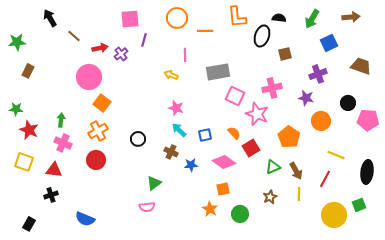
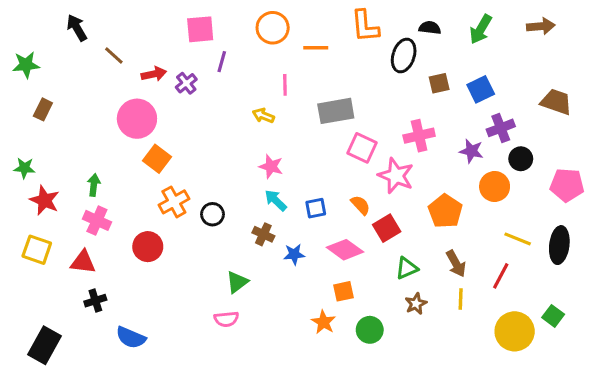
blue square: (329, 43) -> (481, 89), moved
purple cross: (318, 74) -> (501, 128), moved
black circle: (348, 103) -> (521, 159), moved
orange cross: (98, 131) -> (174, 202), moved
green triangle: (273, 167) -> (407, 268), moved
black ellipse: (367, 172) -> (559, 245), moved
black cross: (51, 195) -> (95, 301), moved
green square: (359, 205) -> (553, 316), turned -32
black rectangle: (29, 224) -> (44, 345), size x1.6

